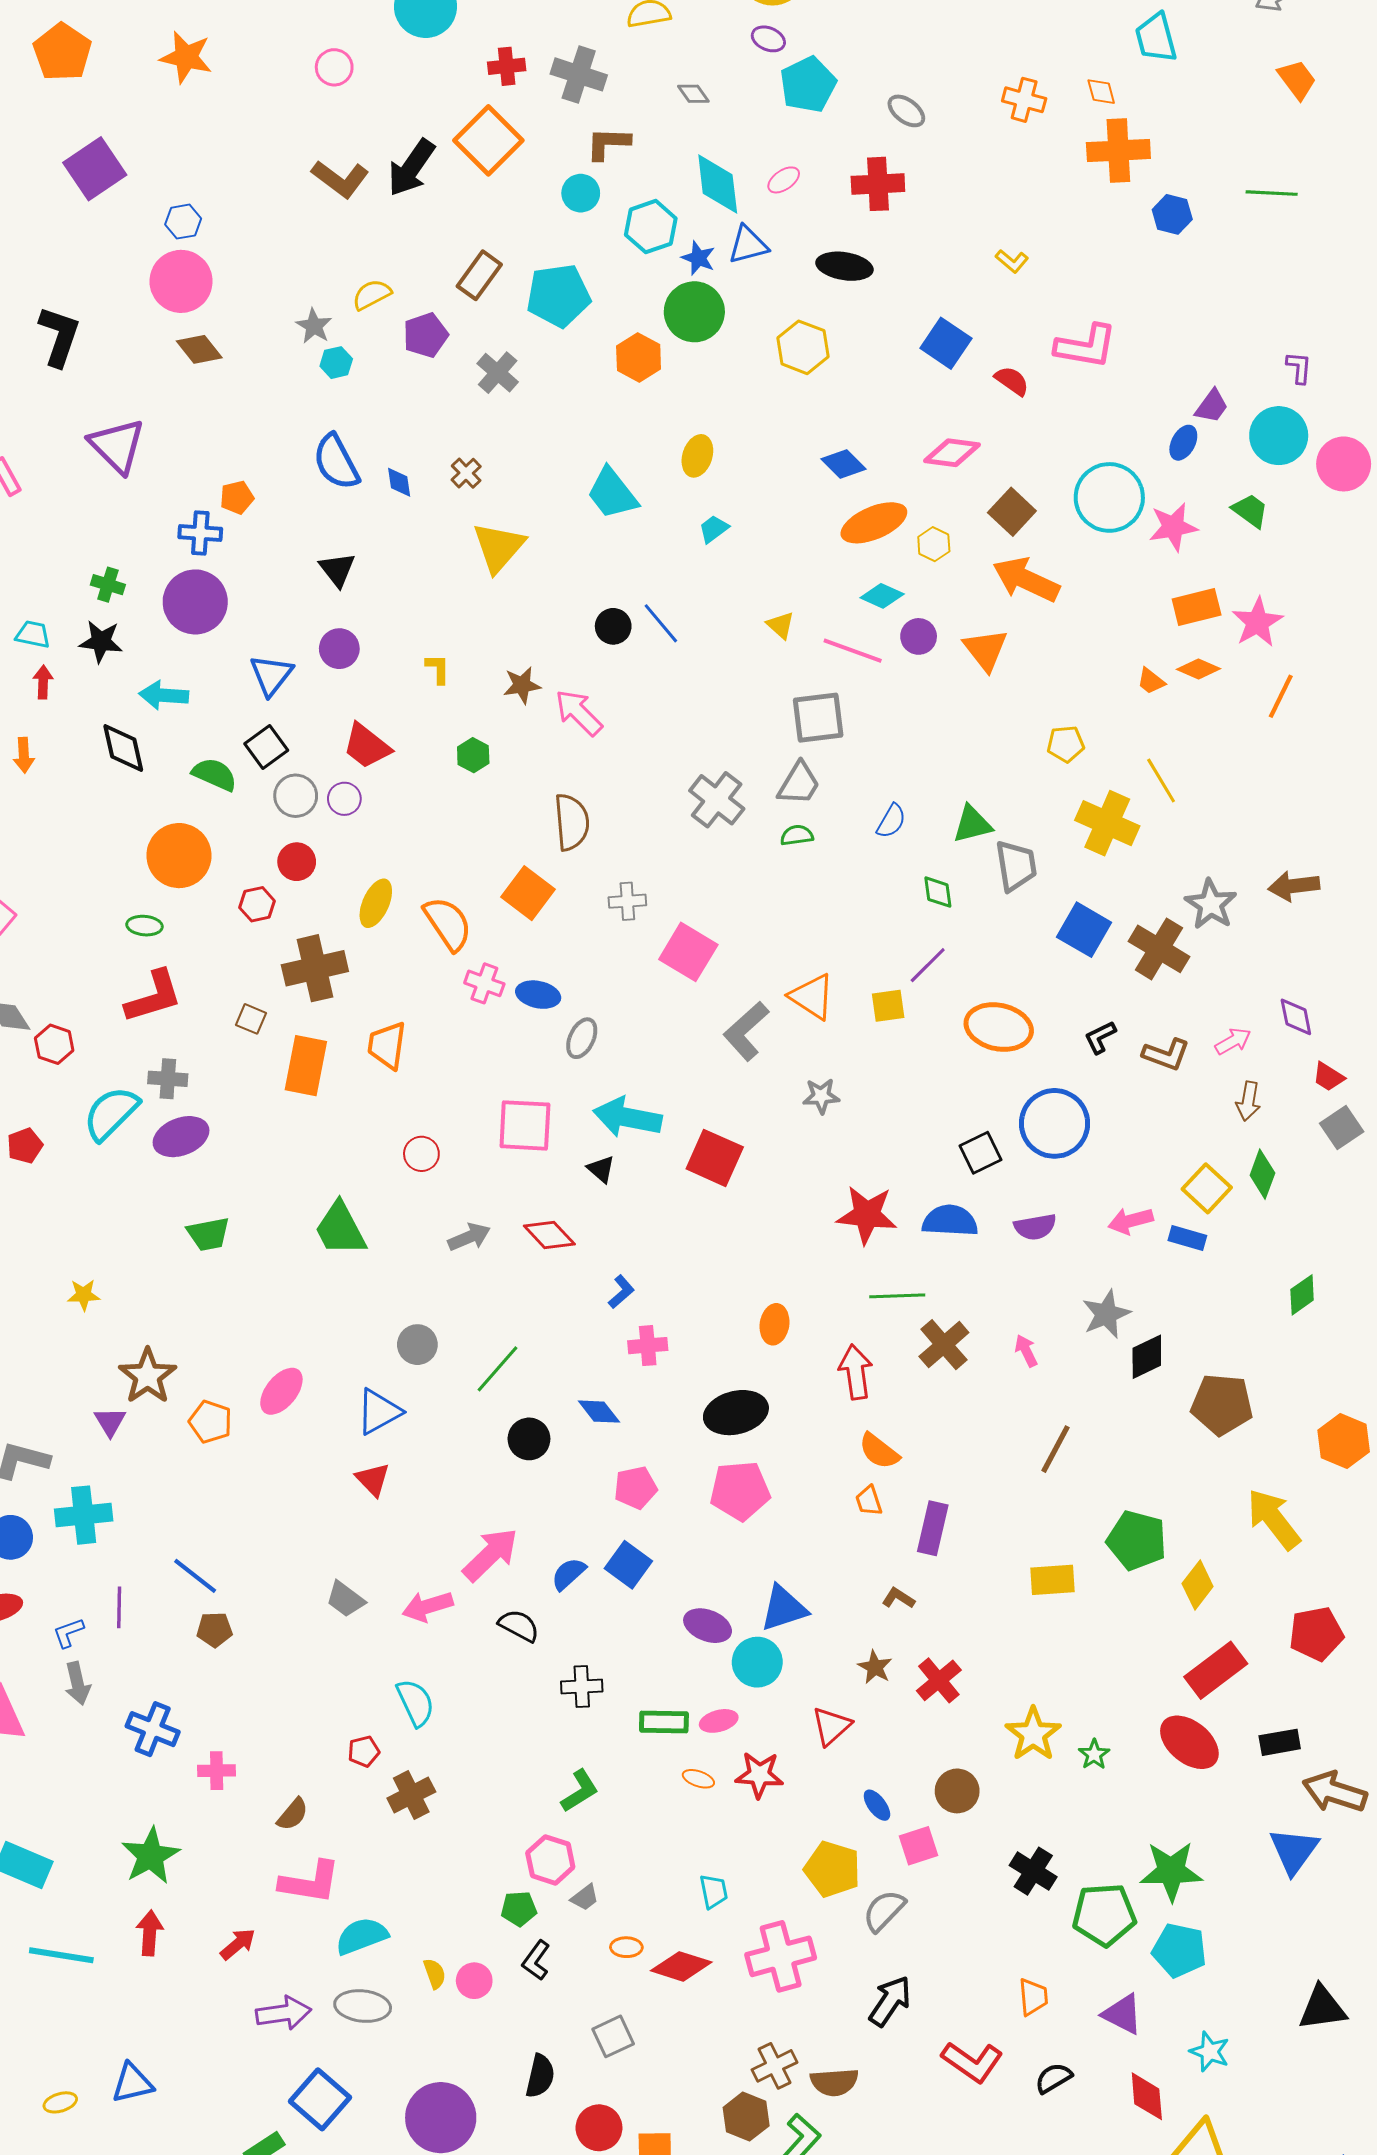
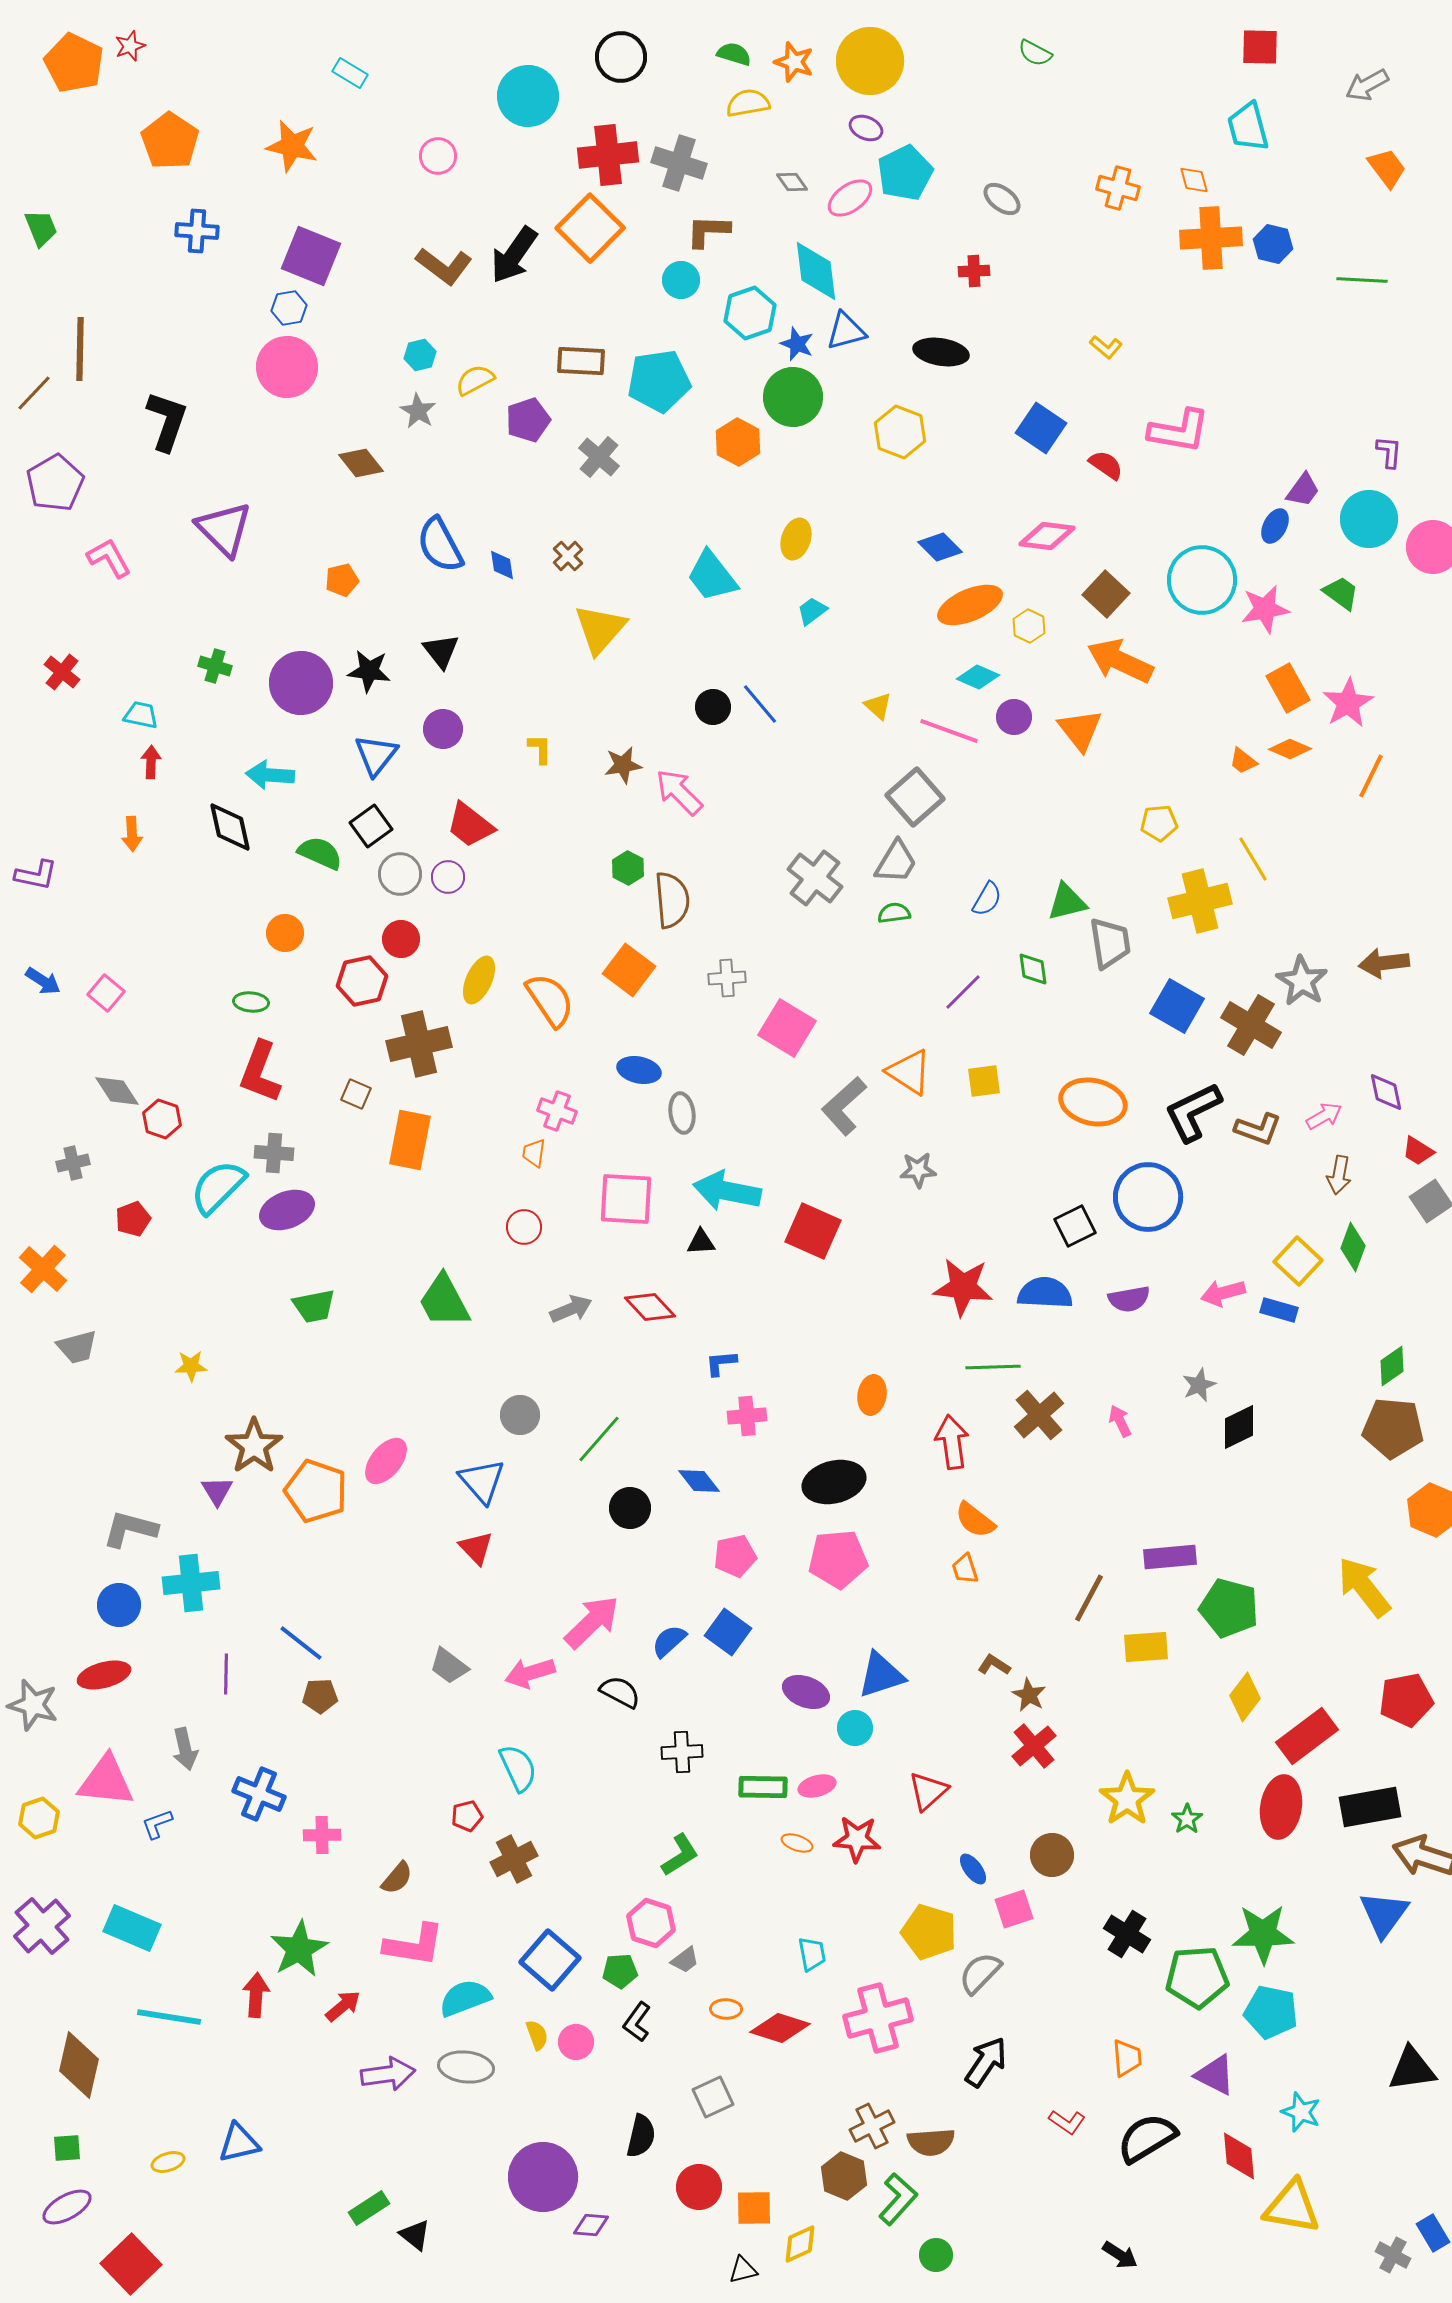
red cross: (507, 66) -> (608, 155), size x1.6
purple square: (95, 169) -> (311, 256), moved, turned -34
pink ellipse: (784, 180) -> (850, 198), moved, size x1.4
red cross: (878, 184) -> (974, 271), size x0.6
blue hexagon: (1172, 214) -> (1273, 244), moved
brown rectangle: (479, 275) -> (581, 361), turned 57
brown diamond: (199, 349) -> (361, 463), moved
cyan hexagon: (336, 363) -> (420, 355), moved
blue cross: (200, 533) -> (197, 231), moved
orange rectangle: (1197, 607) -> (1288, 688), turned 75
black star: (101, 642) -> (369, 671), moved
gray square: (818, 718) -> (915, 797), turned -34
green hexagon: (473, 755) -> (628, 868), moved
yellow cross: (1107, 823) -> (1200, 901), turned -38
orange circle: (179, 856) -> (285, 933), size x0.6
red hexagon: (257, 904) -> (362, 981), size x1.4
purple line: (928, 965) -> (963, 992), moved
pink cross: (484, 983) -> (557, 1111), moved
red L-shape: (154, 997) -> (260, 1072), turned 128
black L-shape: (1100, 1037) -> (1193, 1112), size x1.8
gray ellipse: (582, 1038) -> (682, 1113), turned -33
orange trapezoid: (387, 1045) -> (534, 1153), moved, size x0.6
black triangle: (601, 1169) -> (701, 1242), turned -44
blue L-shape: (621, 1292) -> (721, 1363), turned -144
gray star: (1106, 1314) -> (1199, 1385), size x0.7
brown pentagon: (1222, 1404) -> (1393, 1428), moved
blue triangle: (379, 1412) -> (482, 1481), turned -42
orange pentagon: (210, 1422) -> (316, 1491), size x1.5
brown line: (1056, 1449) -> (1089, 1598), moved
purple rectangle: (933, 1528) -> (1170, 1557), moved, turned 72
yellow diamond: (1198, 1585) -> (1245, 1697), moved
blue L-shape: (68, 1633) -> (157, 1824), moved
cyan circle: (757, 1662) -> (855, 1728), size x0.7
brown star: (875, 1667) -> (1029, 1695), moved
red ellipse: (1189, 1742) -> (1281, 1807), turned 60
black rectangle: (1280, 1742) -> (1370, 1807), size x1.5
green star: (151, 1856) -> (299, 1949), moved
red L-shape: (972, 2062) -> (1067, 2122), size x0.6
black semicircle: (1053, 2078) -> (1147, 2138), size x1.6
blue square: (320, 2099) -> (550, 1960), moved

